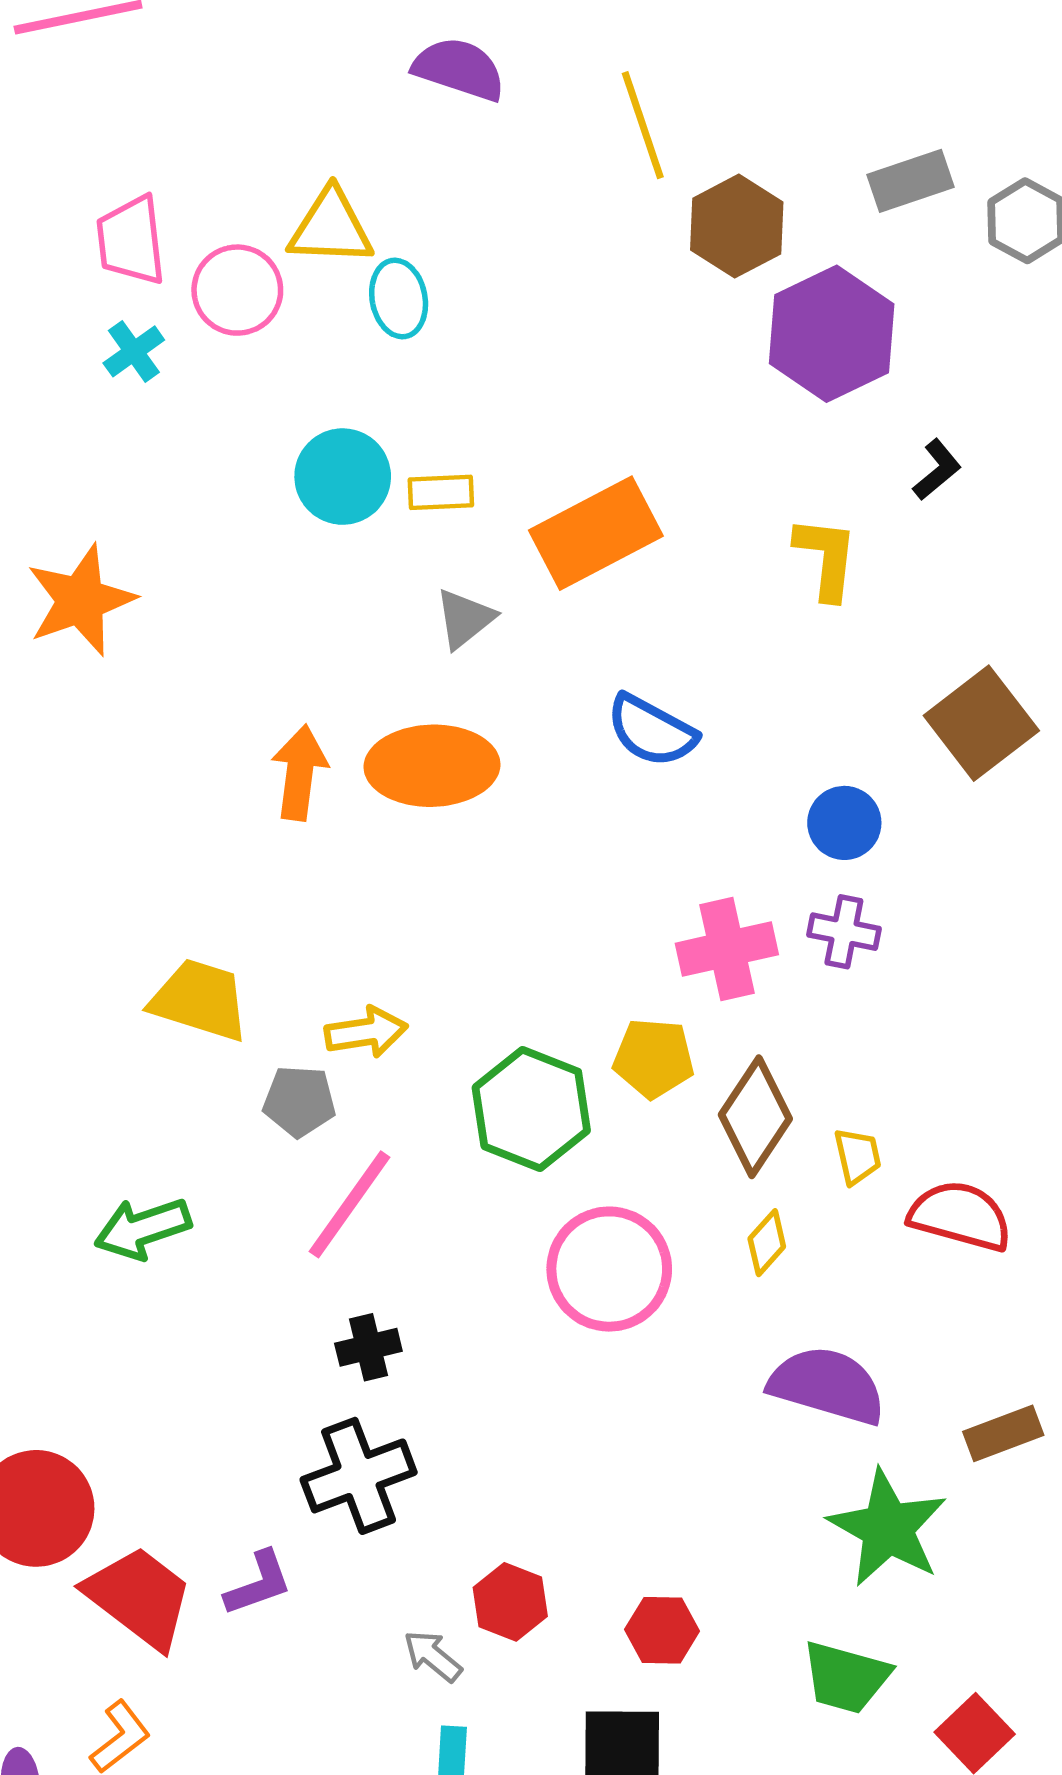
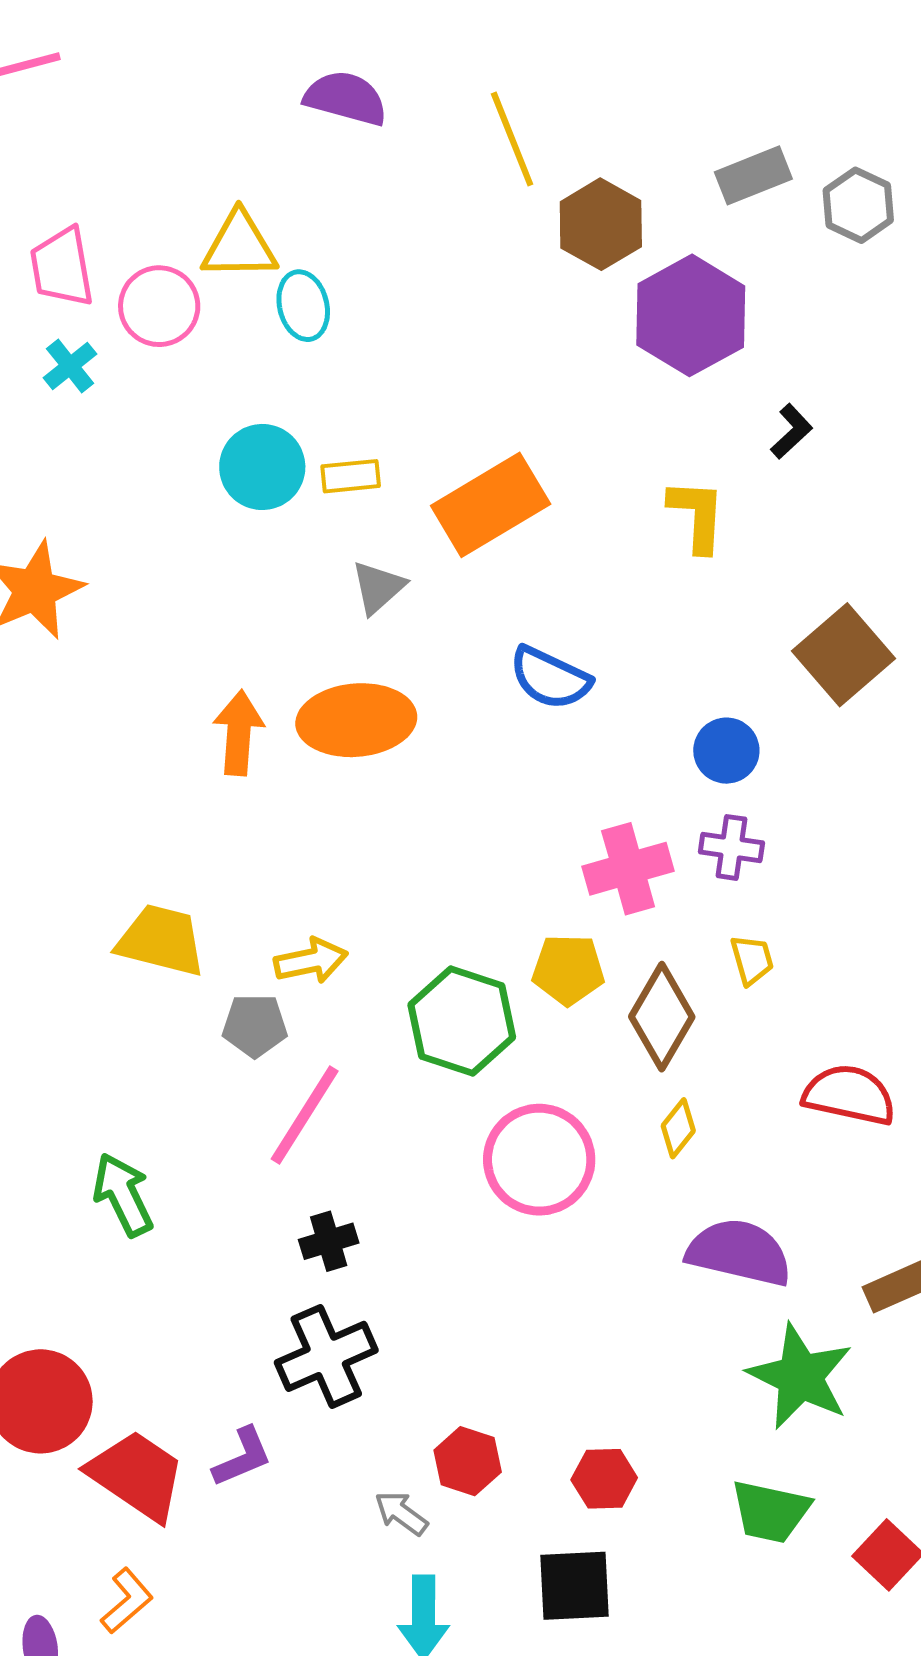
yellow trapezoid: (858, 1156) -> (752, 960), moved
green arrow: (143, 1228) -> (123, 1195), moved, turned 86

